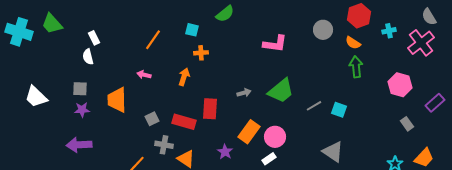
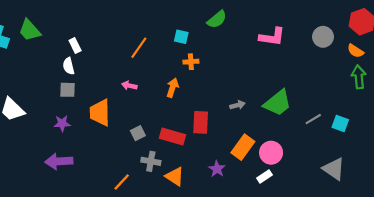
pink L-shape: (275, 44) -> (272, 37), moved
gray square: (80, 89) -> (67, 90), moved

